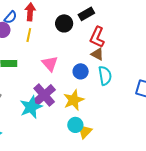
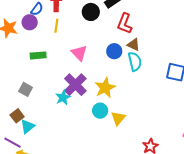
brown triangle: (97, 54) -> (134, 45), moved
blue circle: (81, 71) -> (114, 51), moved
cyan star: (31, 107) -> (63, 97), size x0.7
cyan circle: (75, 125) -> (100, 111), moved

